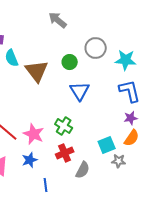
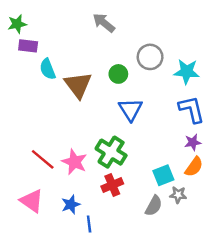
green cross: (64, 126) -> (111, 152), size x1.4
blue star: (30, 160) -> (71, 205), moved
gray semicircle: (83, 170) -> (154, 206), moved

